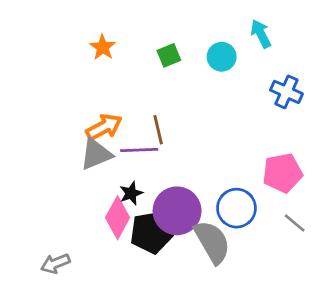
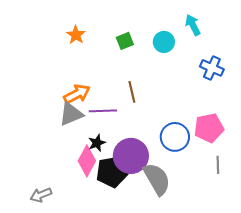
brown line: (158, 130) -> (132, 92), moved
blue circle: (236, 208) -> (175, 137), moved
gray line: (295, 223) -> (218, 165), turned 48

